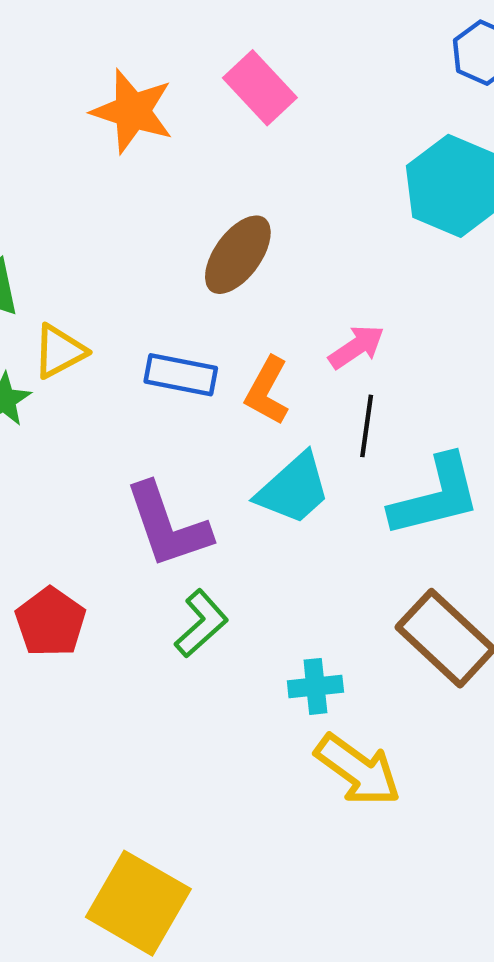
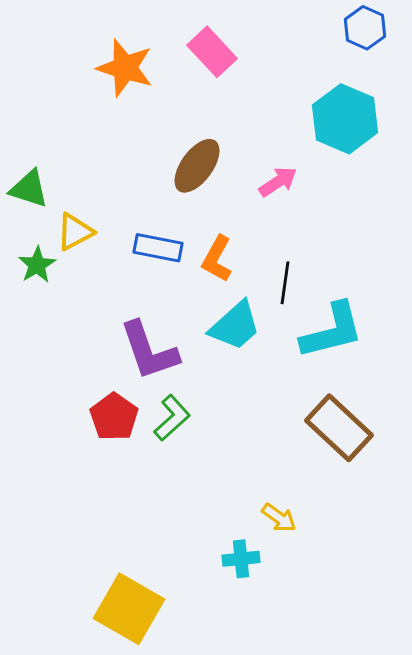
pink arrow: (356, 347) -> (278, 182), moved
red pentagon: (51, 622) -> (114, 417), moved
cyan cross: (315, 686) -> (241, 559), moved
yellow arrow: (358, 770) -> (279, 518), size x0.6

